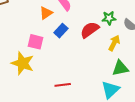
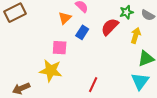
red line: (63, 85) -> (93, 85), turned -49

